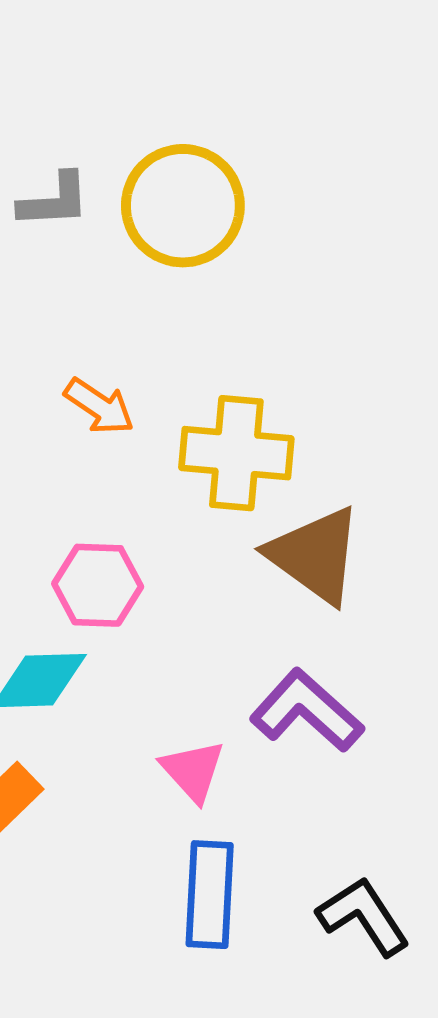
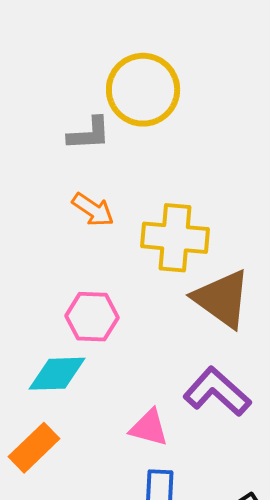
gray L-shape: (54, 201) -> (89, 134), moved
pink triangle: (193, 771) -> (149, 428), turned -33

